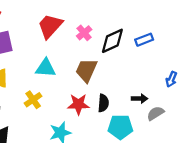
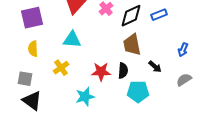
brown trapezoid: (86, 70) -> (132, 45), moved, turned -35
black arrow: (140, 99) -> (155, 67), turned 40
gray semicircle: (155, 113) -> (184, 80), moved

